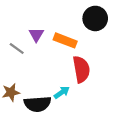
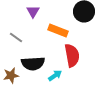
purple triangle: (36, 35) -> (33, 11), moved
black semicircle: (37, 104) -> (33, 63), moved

